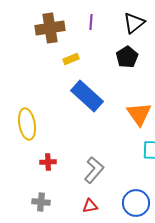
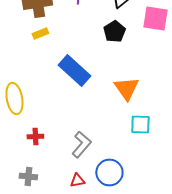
yellow rectangle: (71, 59) -> (40, 34), moved
blue circle: (136, 203) -> (109, 172), moved

